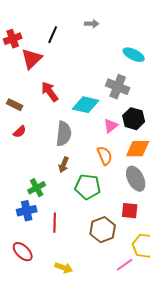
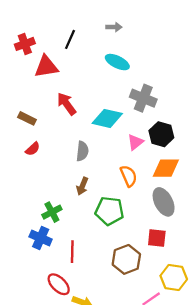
cyan ellipse: (134, 55) -> (117, 62), moved
red triangle: (32, 59) -> (46, 67), turned 35
gray semicircle: (64, 134) -> (82, 151), size x0.7
blue cross: (27, 211) -> (41, 238), turned 36
red ellipse: (23, 252) -> (59, 284), moved

